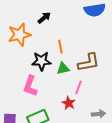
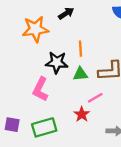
pink line: (78, 87) -> (95, 98), turned 32

